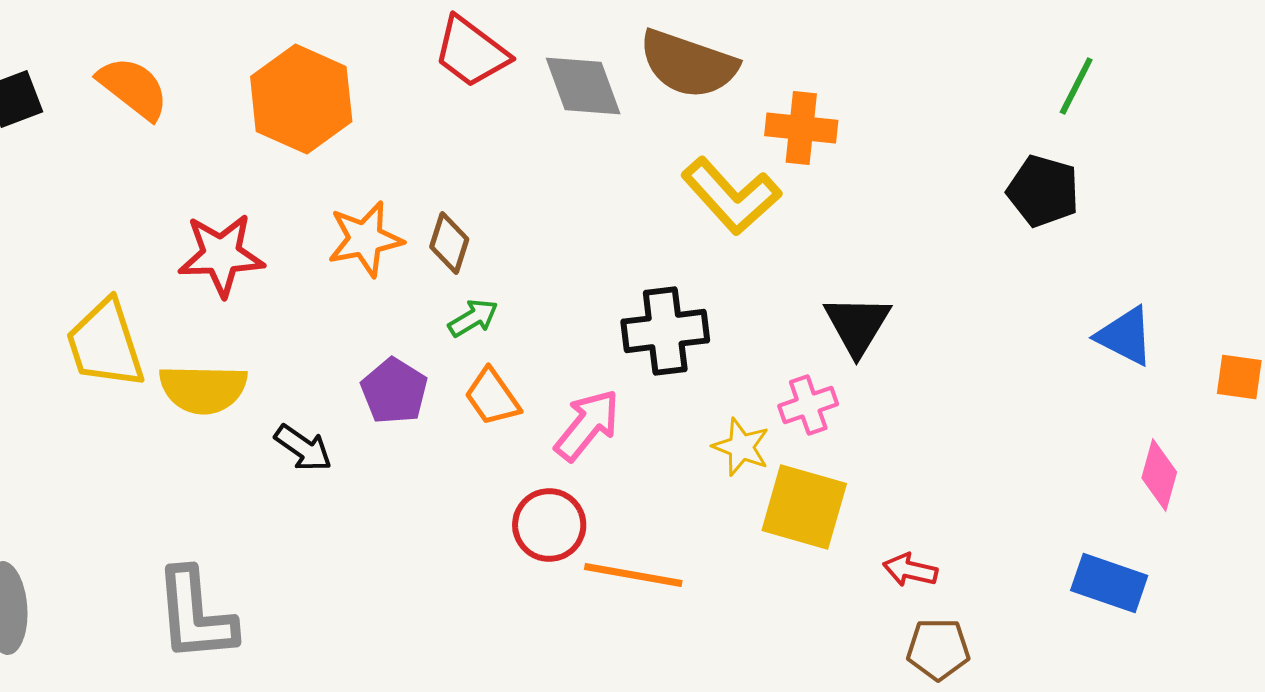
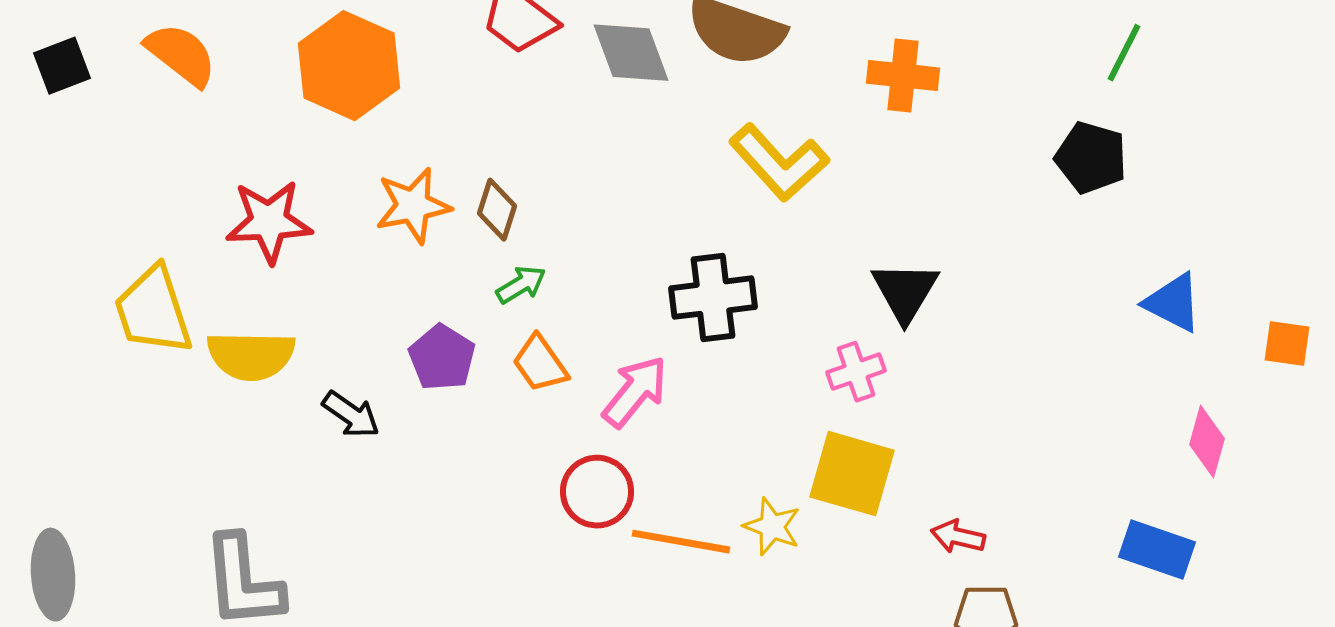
orange cross: (801, 128) -> (903, 76), moved
yellow star: (741, 447) -> (772, 527), moved

